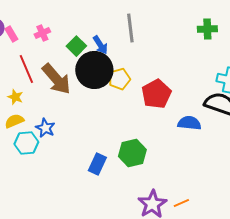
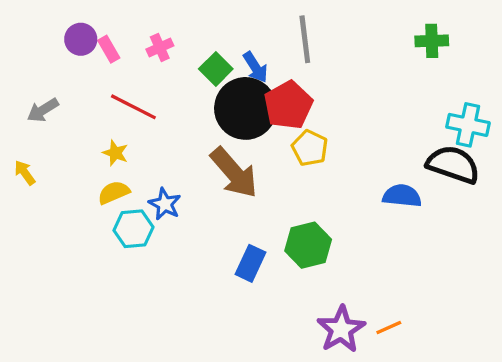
red line: (26, 69) -> (133, 107), turned -40
brown arrow: (56, 79) -> (234, 173), moved
yellow pentagon: (119, 79) -> (310, 148), moved, turned -30
red pentagon: (156, 94) -> (288, 105), moved

